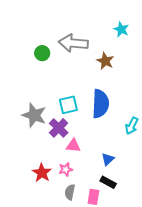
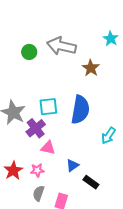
blue triangle: (108, 159) -> (72, 165), moved
black rectangle: (108, 182) -> (91, 182), moved

